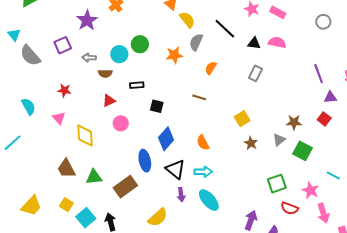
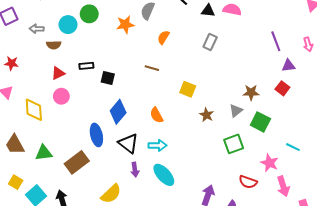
black rectangle: (137, 85) -> (86, 66), moved
yellow square: (242, 119) -> (188, 89), moved, turned -35
pink circle: (121, 123) -> (61, 96), moved
green square: (277, 184) -> (234, 144), moved

